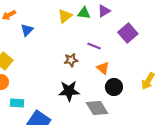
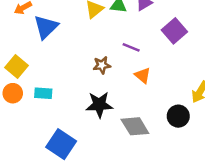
blue triangle: (27, 30) -> (46, 27), size x1.5
black circle: (114, 87) -> (178, 116), moved
cyan rectangle: (17, 103) -> (43, 93), moved

